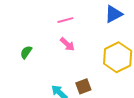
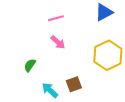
green semicircle: (26, 52) -> (30, 65), moved

